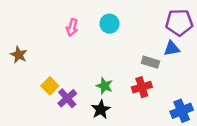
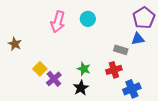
purple pentagon: (179, 22) -> (144, 18), turned -30
pink arrow: (72, 27) -> (58, 22), size x1.5
blue cross: (182, 111) -> (132, 89), moved

